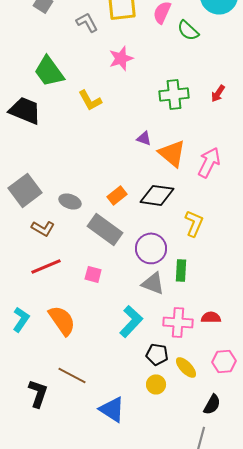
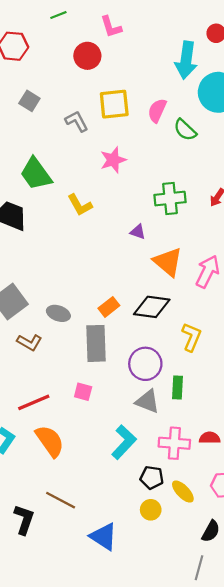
purple triangle: (144, 138) -> (138, 232), moved
gray rectangle: (105, 229) -> (96, 343), turned 52
red line: (46, 266) -> (34, 402), moved

